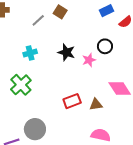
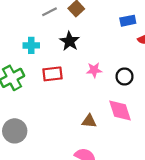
black circle: (105, 46) -> (125, 77), moved
black star: (66, 52) -> (70, 41), moved
red rectangle: (72, 101) -> (53, 74), moved

